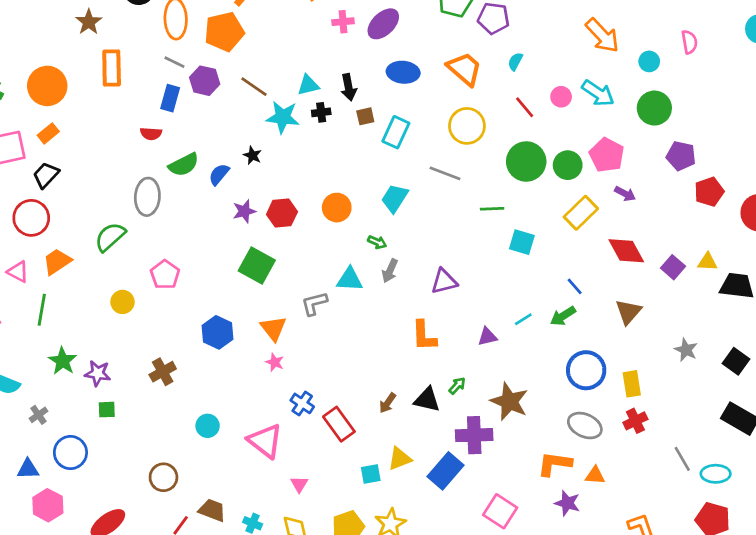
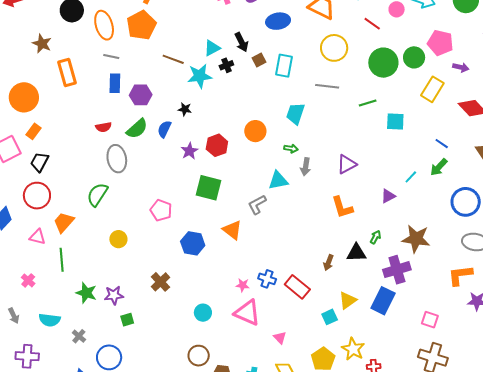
purple hexagon: (205, 81) -> (141, 95), moved
red semicircle: (151, 134) -> (104, 127), moved
pink pentagon: (165, 275) -> (161, 210), moved
pink star: (275, 362) -> (243, 285), moved
brown circle: (163, 477) -> (199, 356), moved
pink square: (500, 511) -> (430, 320), size x0.7

